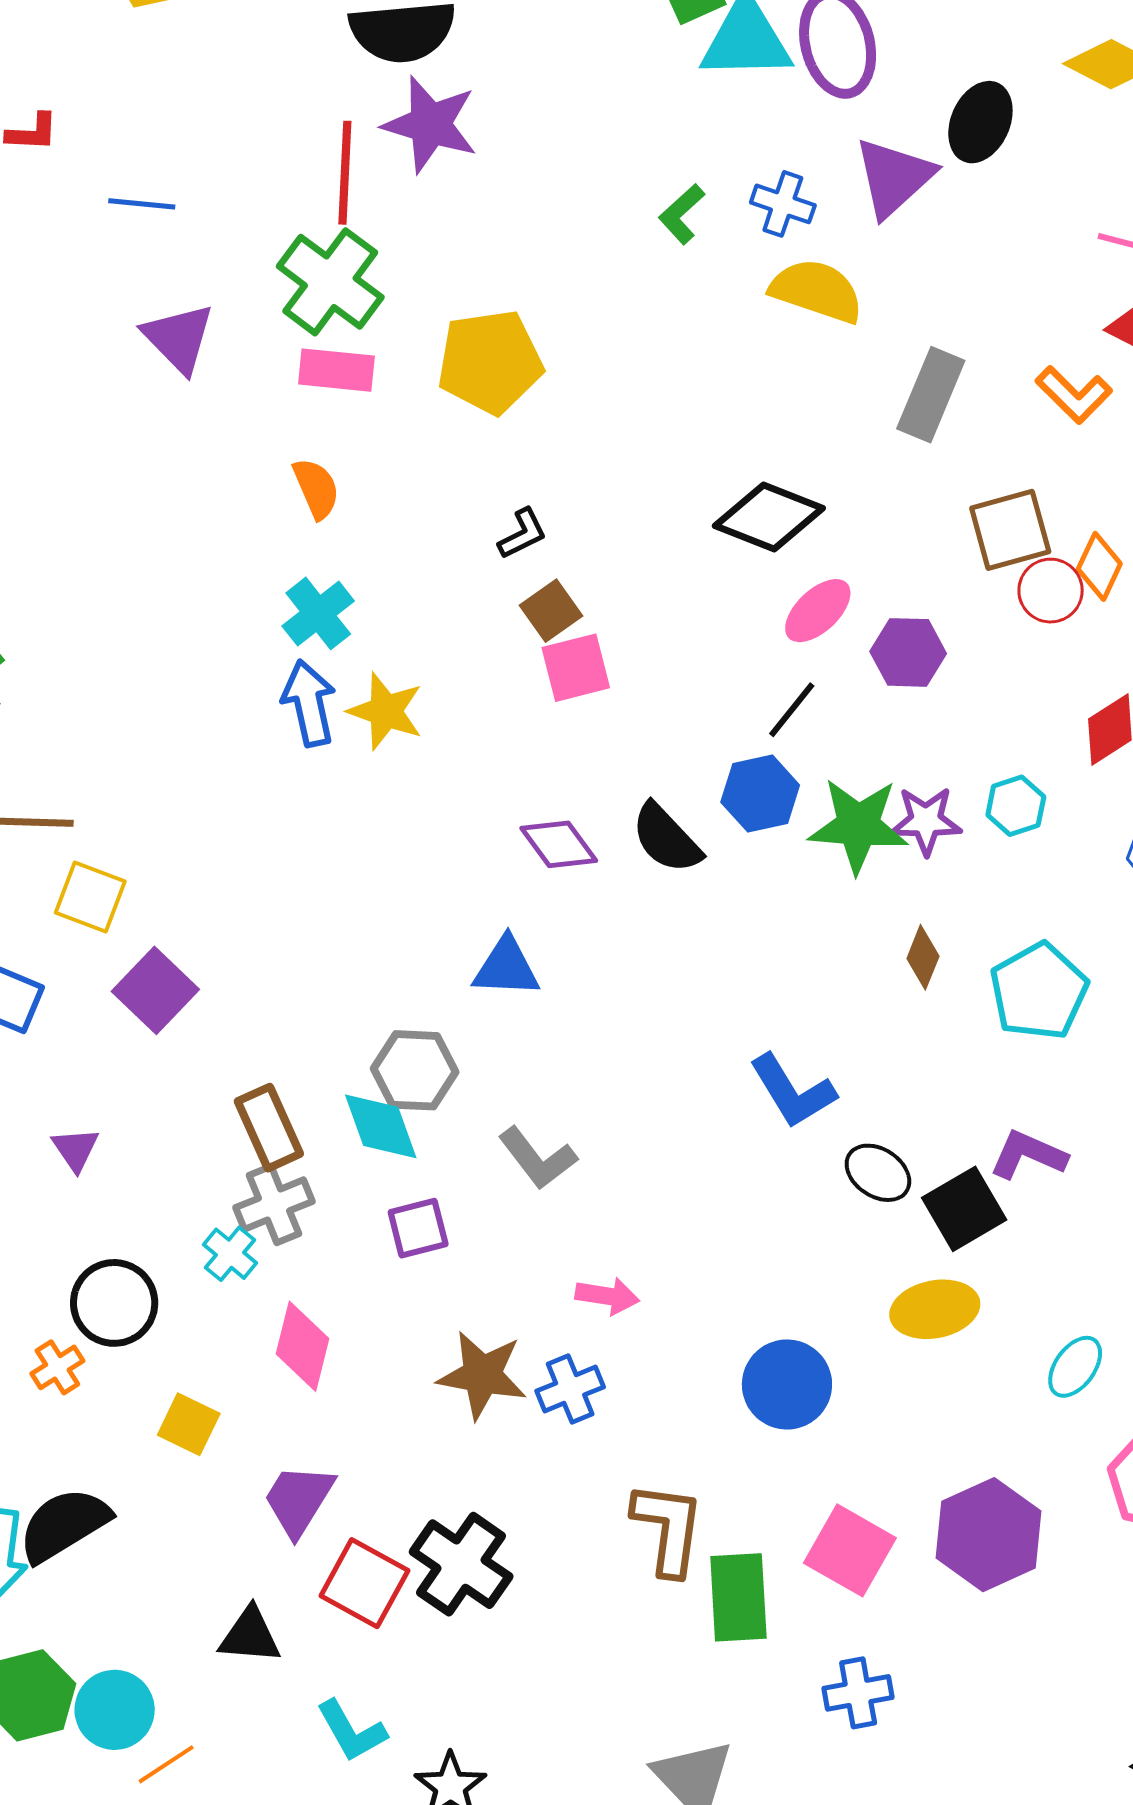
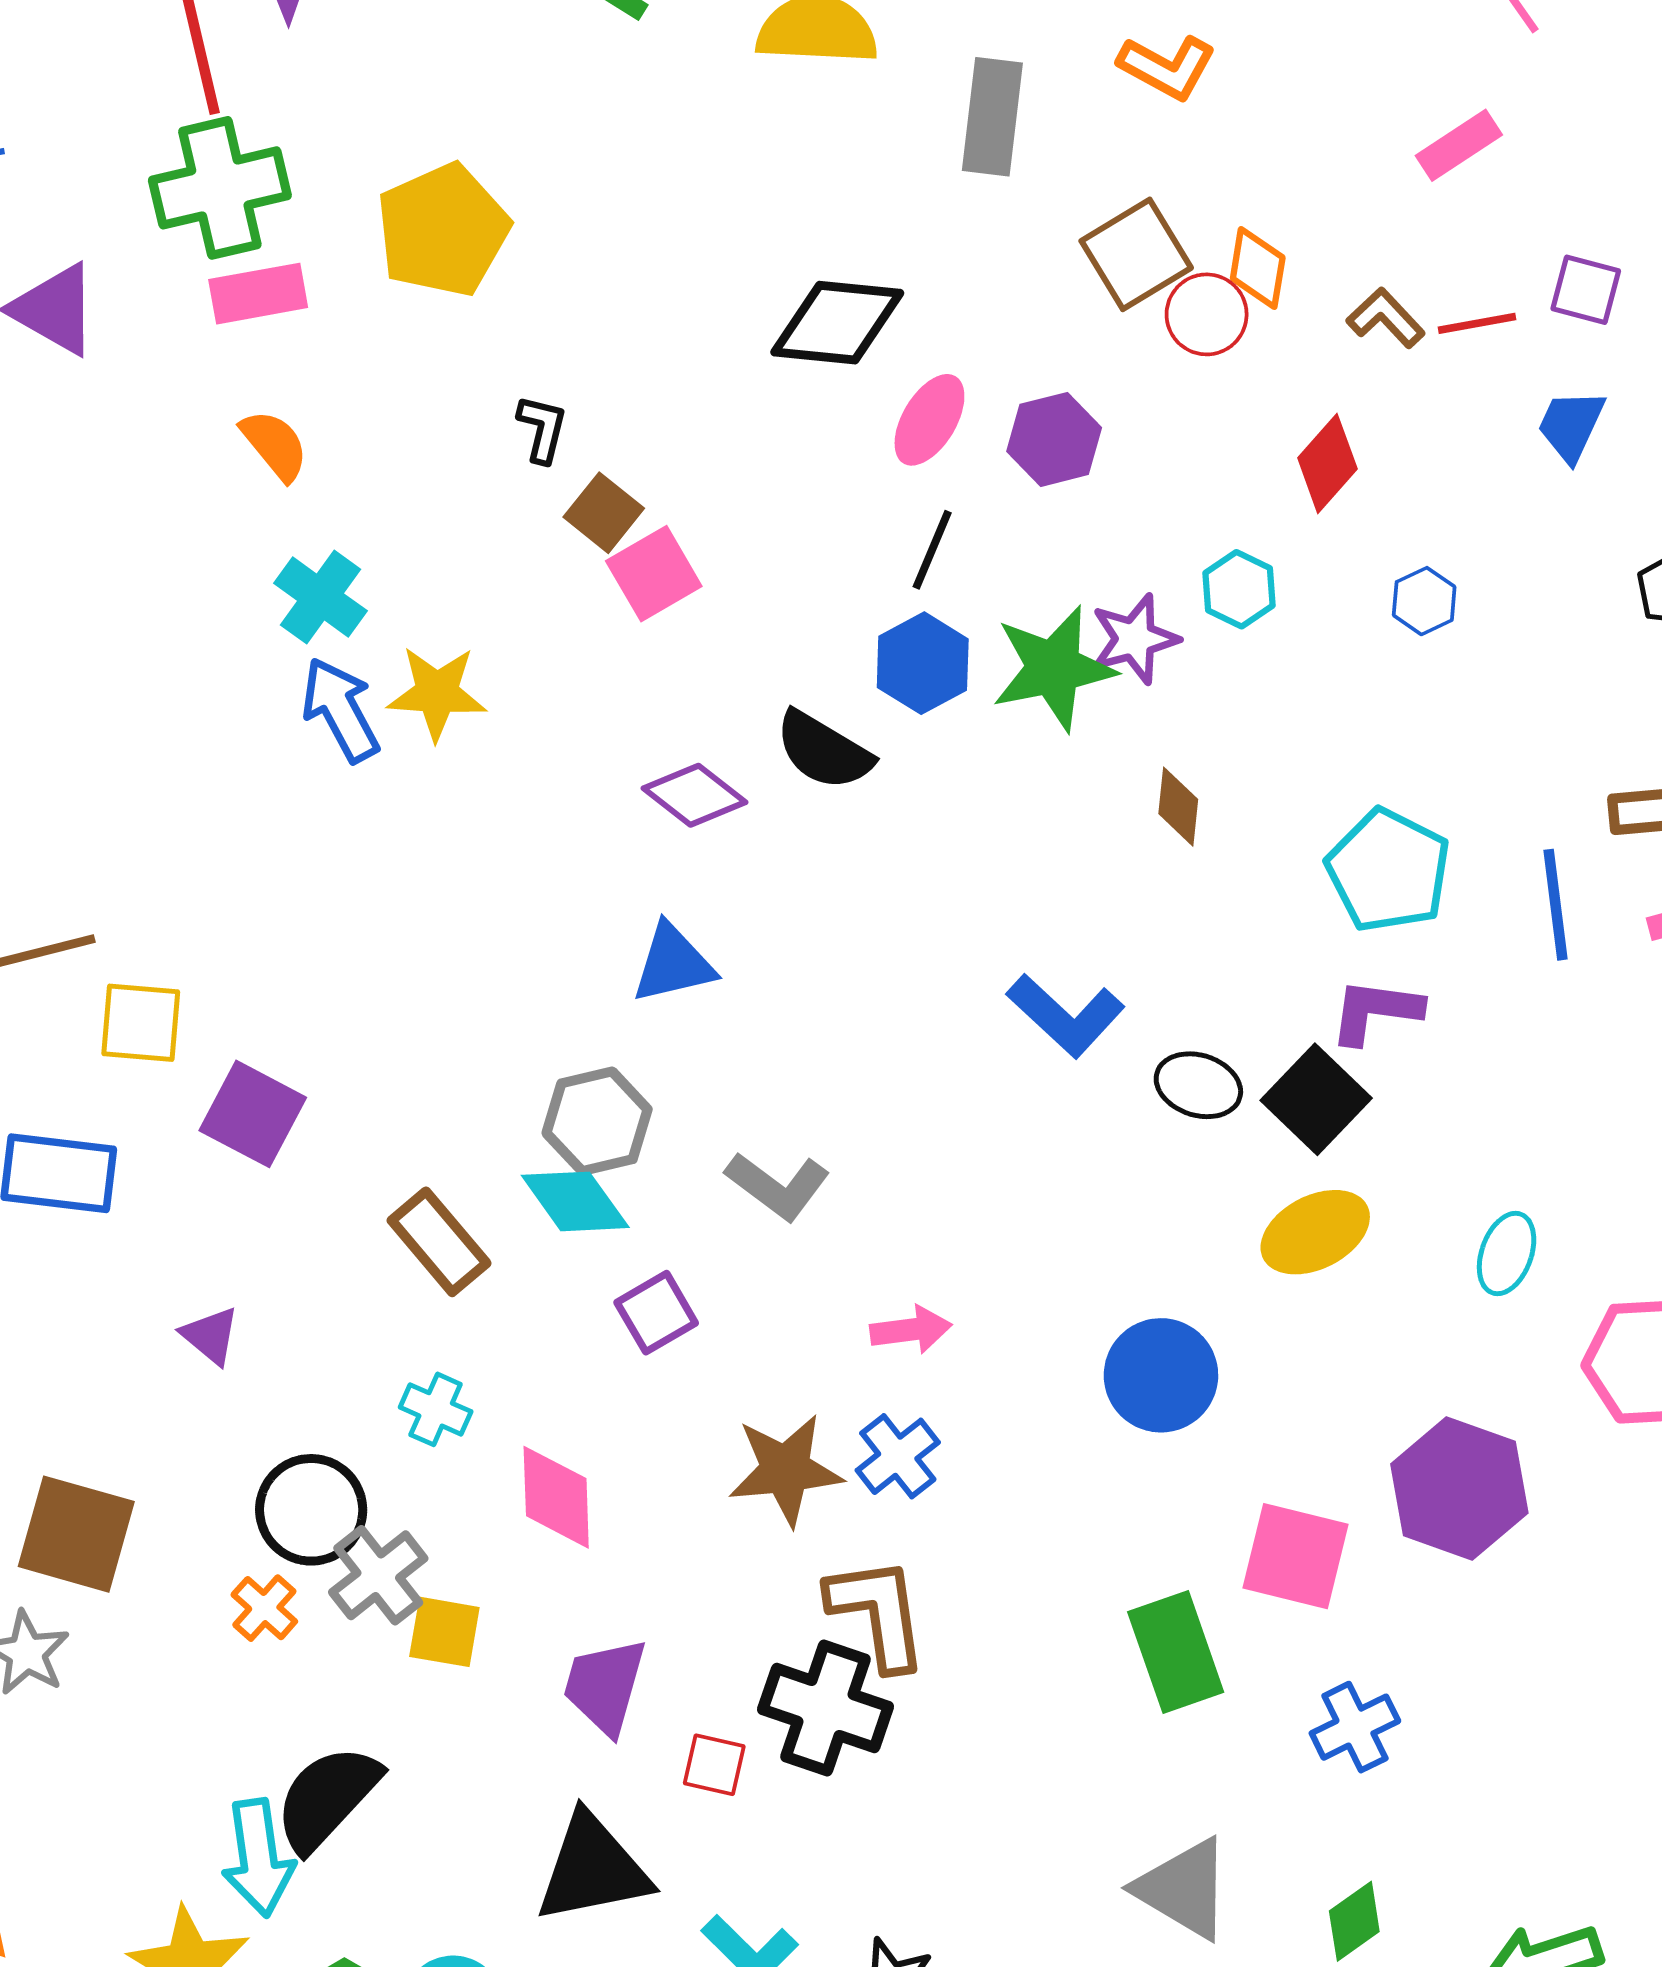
green cross: (330, 282) -> (220, 188), turned -34
black L-shape: (523, 534) -> (542, 429), turned -34
cyan pentagon: (1039, 991) -> (1388, 871), moved
gray cross: (274, 1204) -> (378, 1575), moved
brown L-shape: (668, 1529) -> (878, 1613), moved
red square: (364, 1583) -> (714, 1765), size x0.6
black triangle: (250, 1636) -> (593, 1869), size x1.5

